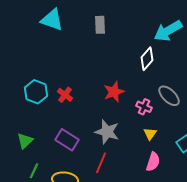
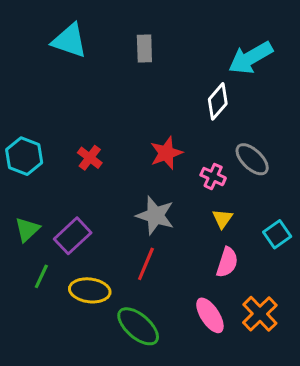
cyan hexagon: (36, 92) -> (24, 156), moved
purple rectangle: (67, 140) -> (73, 236), moved, turned -75

